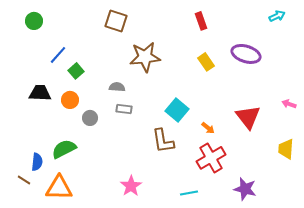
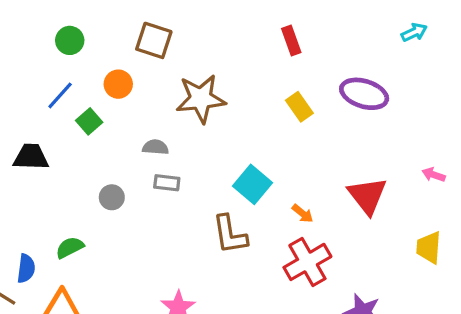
green circle: (34, 21) -> (70, 40), moved
orange circle: (70, 100) -> (118, 84), moved
green semicircle: (64, 149) -> (70, 247), size x0.7

